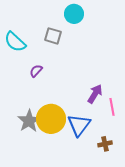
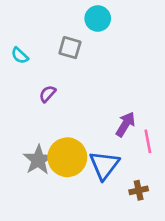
cyan semicircle: (15, 42) -> (20, 55), size x0.6

